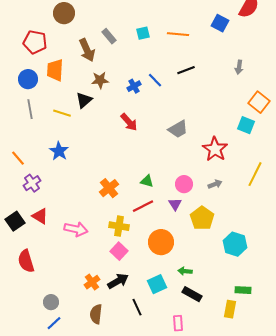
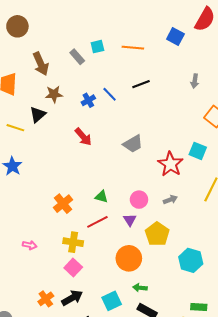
gray rectangle: (109, 36) -> (77, 57), moved
cyan square: (246, 125) -> (198, 151), moved
pink arrow: (76, 229) -> (30, 245), size x0.6
orange circle: (161, 242) -> (129, 258), moved

